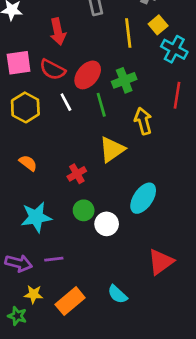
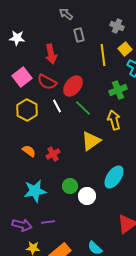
pink square: (19, 63) -> (22, 77), turned -30
green cross: (124, 80) -> (118, 90), moved
green line: (101, 105) -> (83, 108), turned -30
red cross: (77, 174) -> (53, 154), moved

